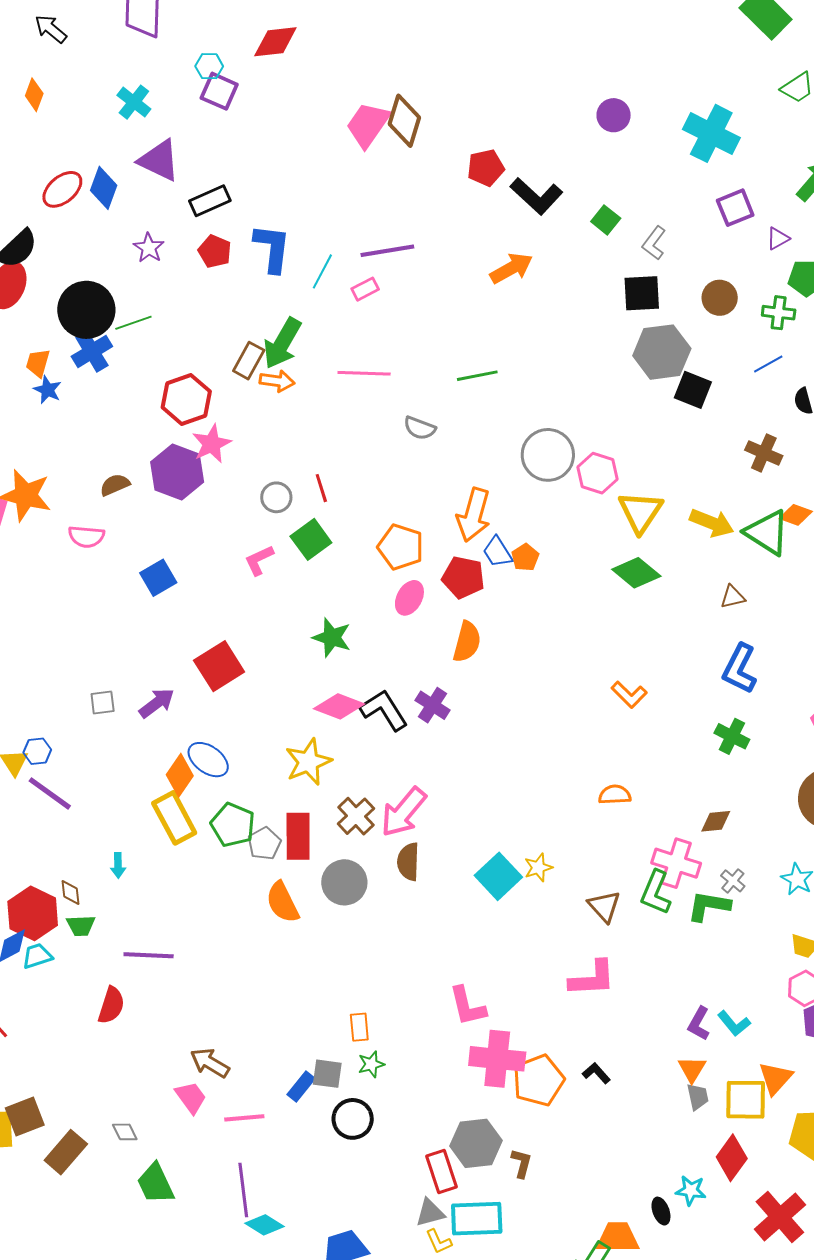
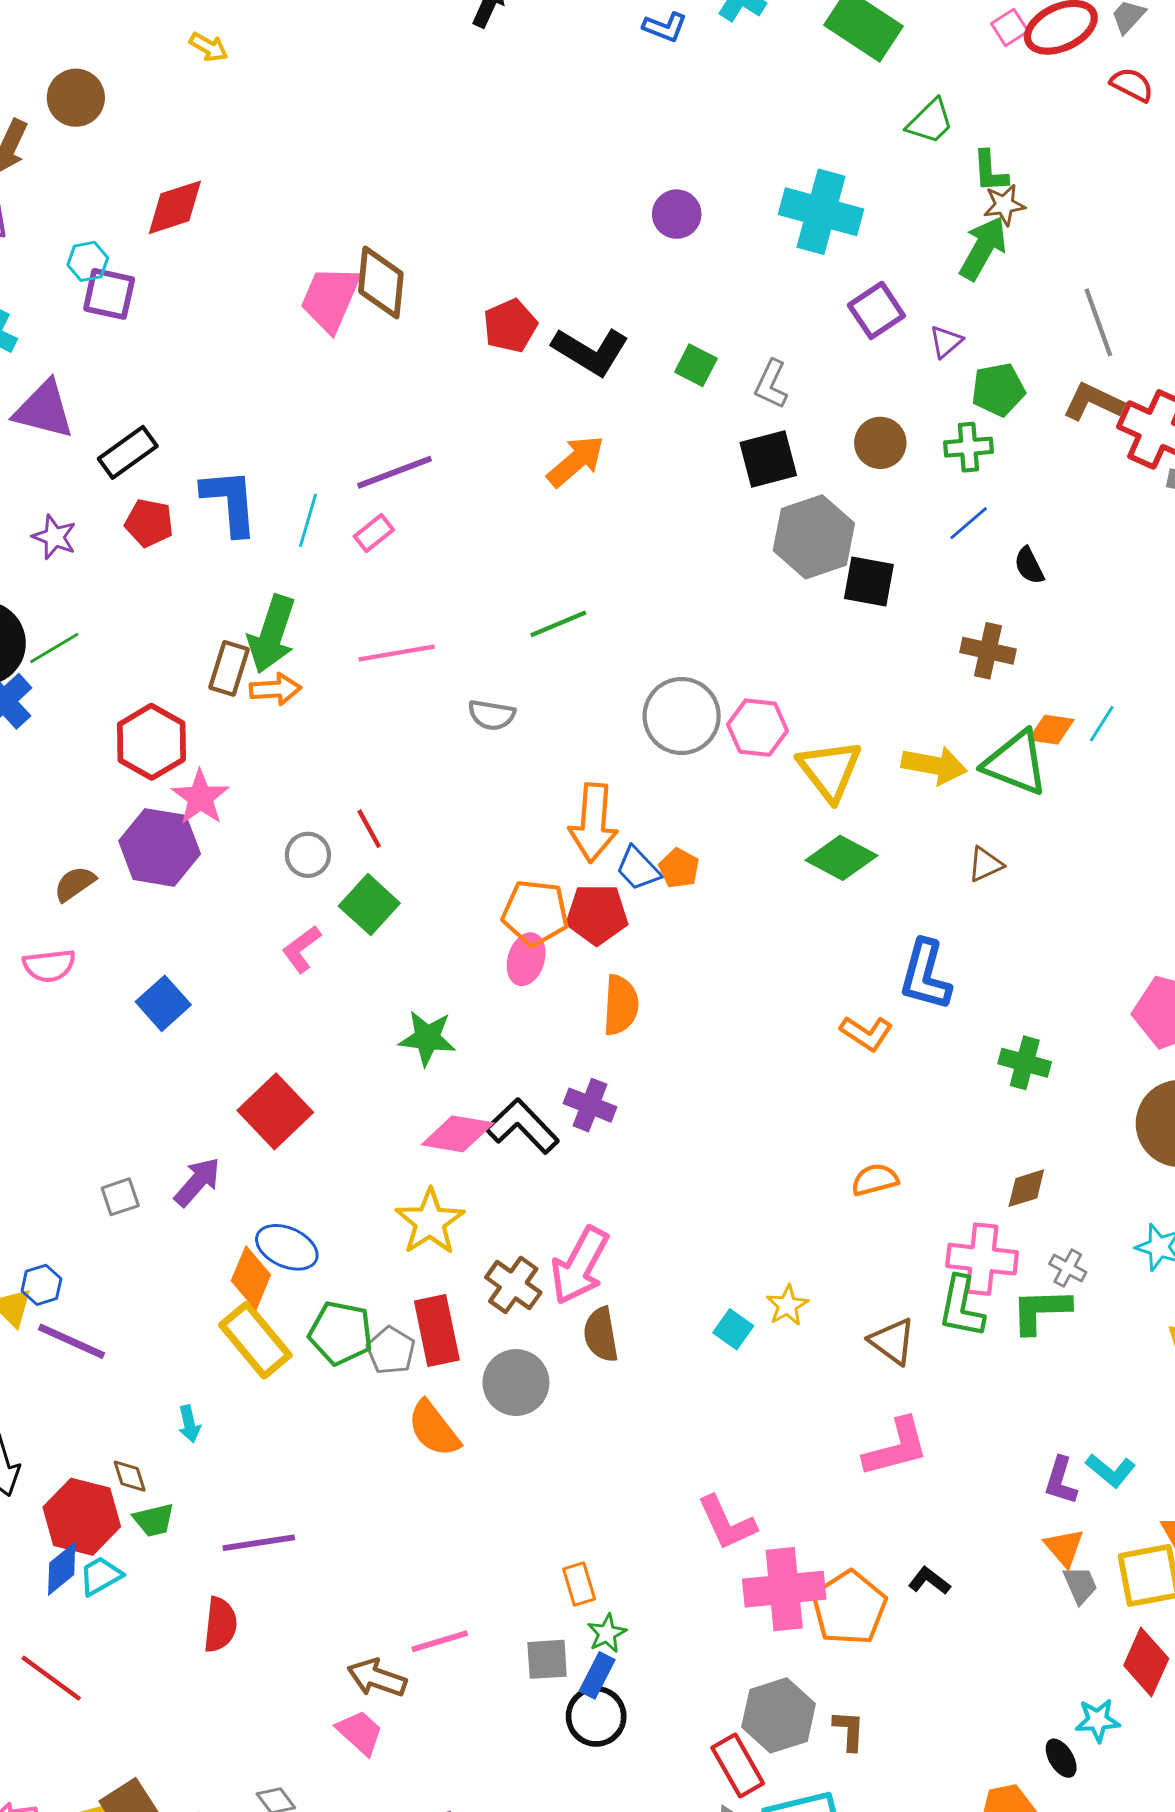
orange pentagon: (401, 547) -> (535, 913), moved
blue L-shape: (740, 669) -> (925, 975), moved
cyan square: (498, 876) -> (733, 1329), size x0.6
blue rectangle: (301, 1086) -> (597, 1675), moved
pink line: (244, 1118) -> (440, 1641), moved

